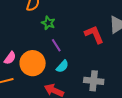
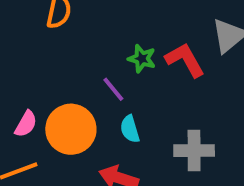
green star: (48, 23) -> (142, 59), moved
cyan semicircle: (62, 66) -> (130, 129), turned 128

